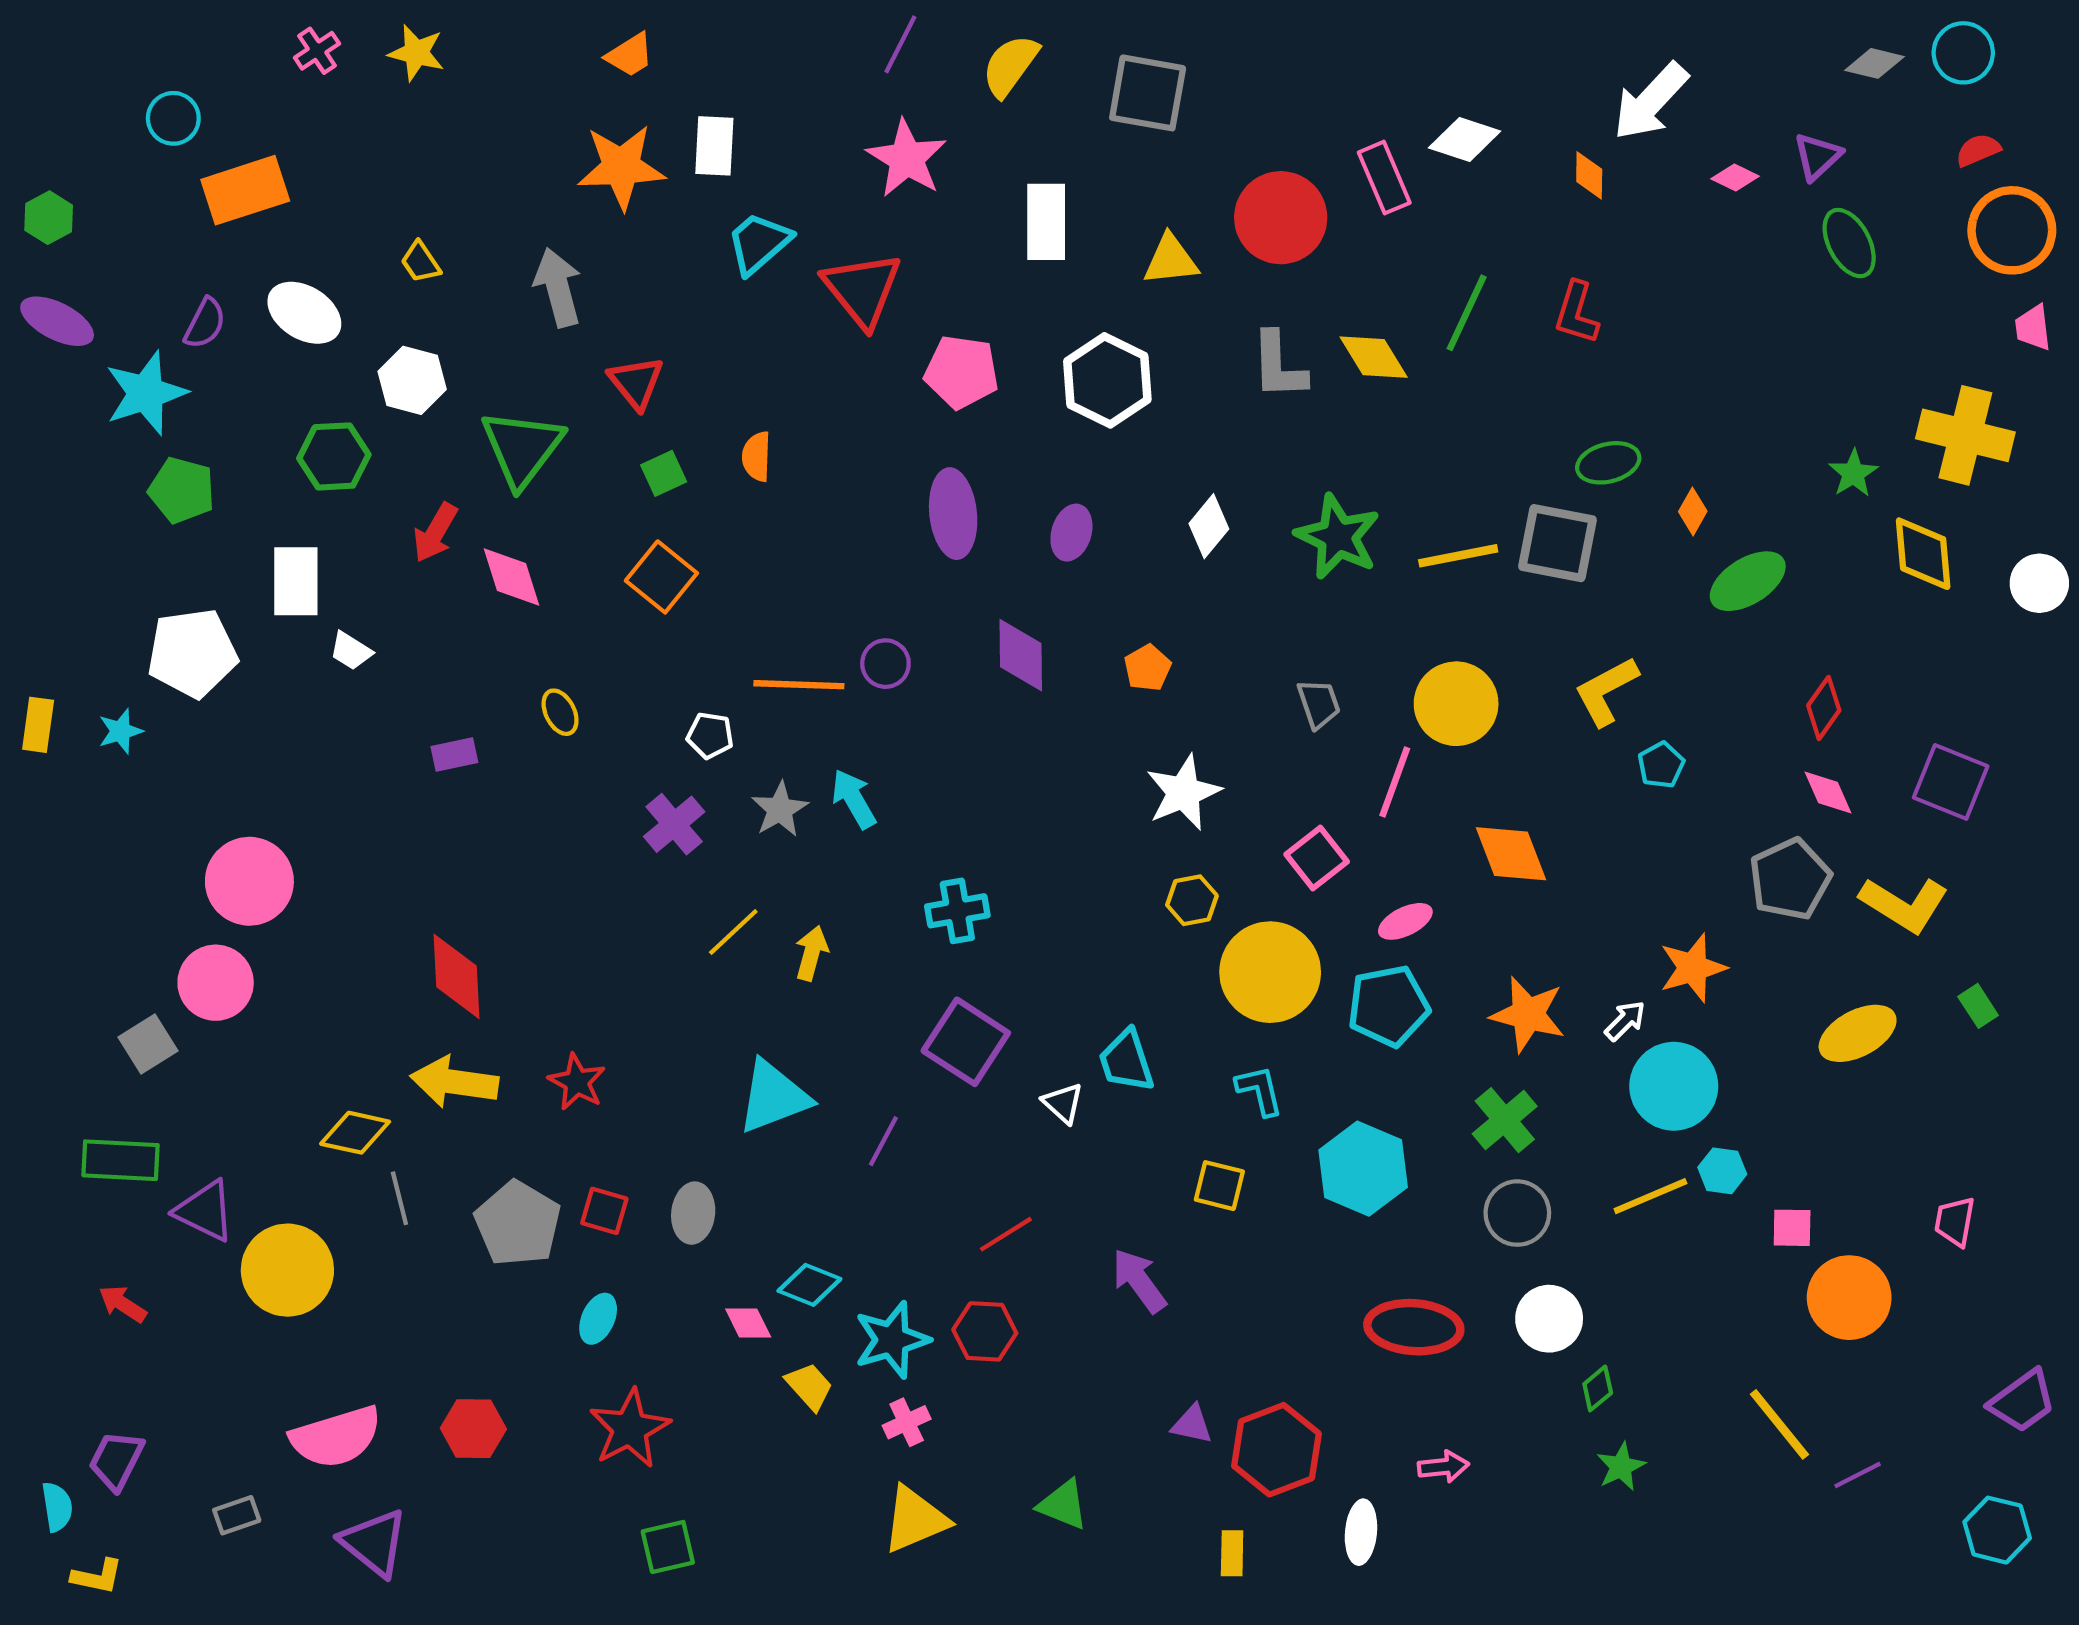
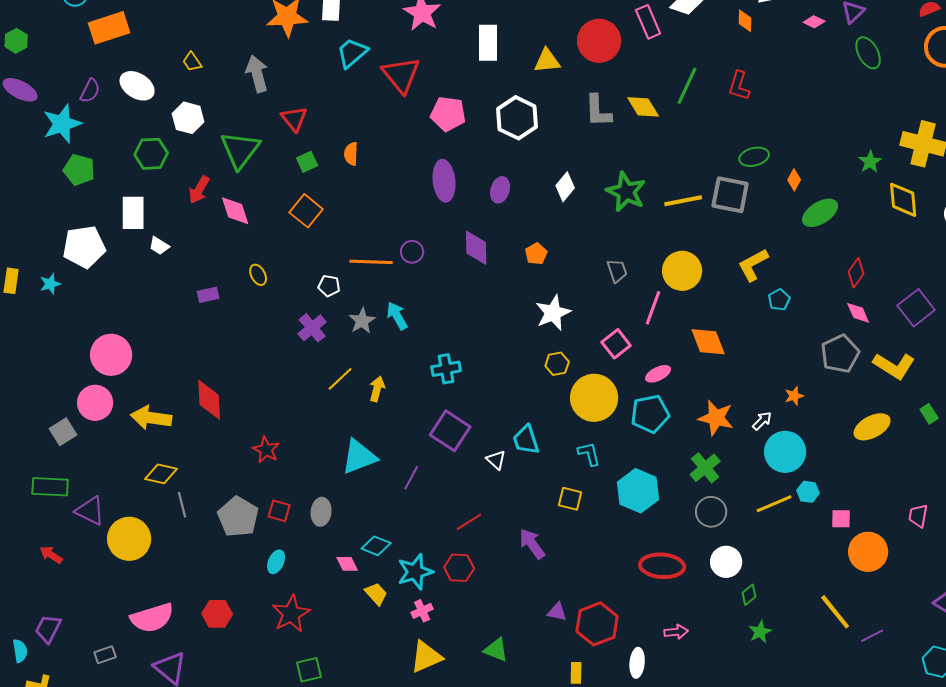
purple square: (1951, 782) -> (916, 308), turned 30
orange star: (1693, 968) -> (794, 396), size x0.6
yellow arrow: (454, 1082) -> (151, 418), moved

